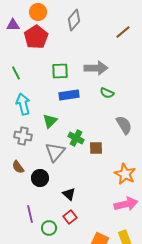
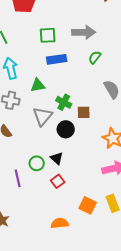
green semicircle: (107, 93) -> (95, 57), turned 104
green triangle: (50, 121) -> (38, 85), turned 35
black circle: (40, 178) -> (66, 129), moved
green circle: (49, 228) -> (37, 163), moved

